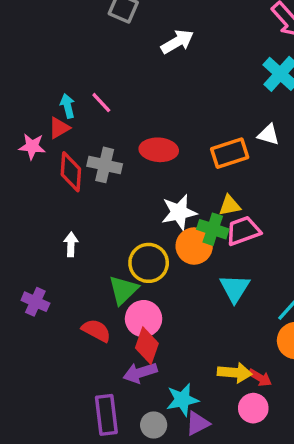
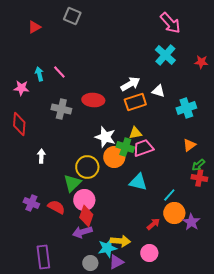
white arrow: (177, 42) -> (130, 84), moved
red triangle: (59, 128) -> (34, 27), moved
pink star: (32, 146) -> (21, 88), moved
red diamond: (71, 172) -> (19, 124), moved
white star: (179, 212) -> (105, 137), turned 30
cyan triangle: (235, 288) -> (138, 182), turned -48
purple cross: (35, 302) -> (31, 203), moved
yellow arrow: (235, 373) -> (120, 241), moved
red arrow: (260, 378) -> (153, 224), moved, turned -72
purple rectangle: (106, 415) -> (43, 257), moved

